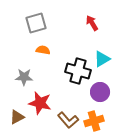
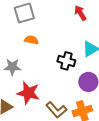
black cross: (78, 71) -> (66, 61), size x0.7

